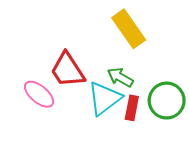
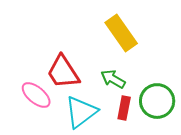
cyan triangle: (104, 98) -> (81, 112), moved

